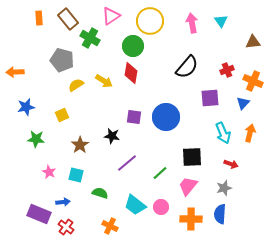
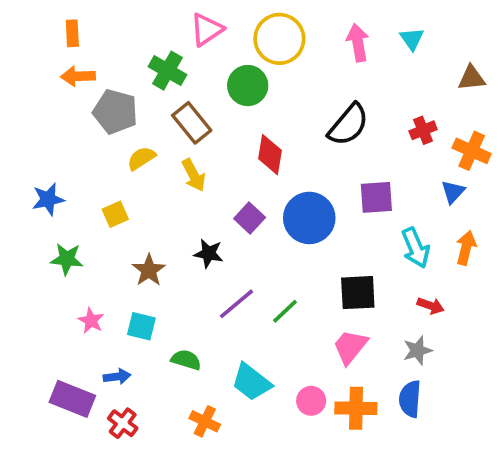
brown rectangle: (68, 19) -> (192, 123), moved
orange arrow: (15, 72) -> (78, 76), moved
red diamond: (131, 73) -> (270, 155), moved
yellow arrow: (104, 81) -> (194, 175), moved, turned 30
purple square: (210, 98) -> (376, 197), moved
purple square: (134, 117) -> (250, 218), turned 35
green line: (160, 173) -> (285, 311), moved
pink circle: (161, 207) -> (311, 401), moved

